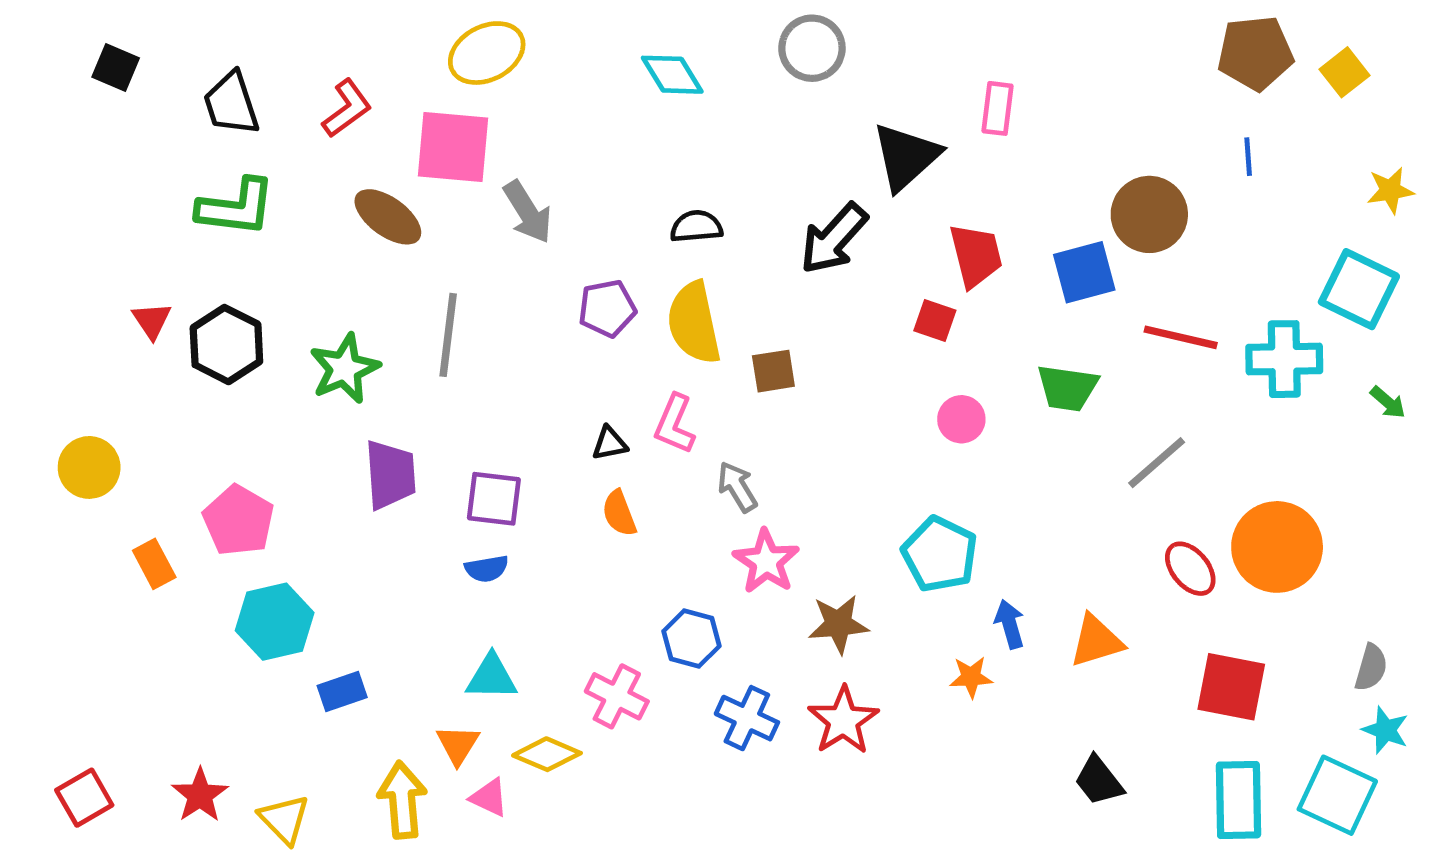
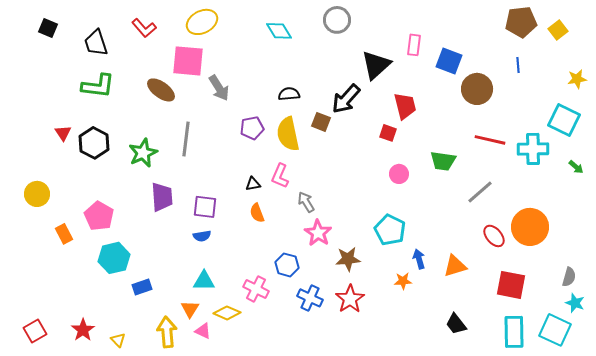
red L-shape: (347, 108) -> (144, 28), moved, turned 85
blue square: (1084, 272) -> (449, 61), moved, turned 36
brown square: (773, 371) -> (321, 122), moved, turned 30
yellow triangle: (284, 819) -> (118, 340), size x0.7

